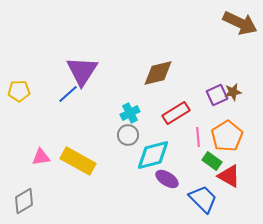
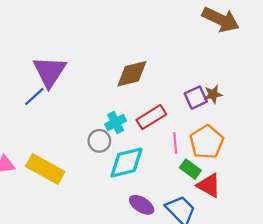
cyan cross: (130, 113) -> (116, 122), moved
purple ellipse: (167, 179) -> (142, 205), moved

